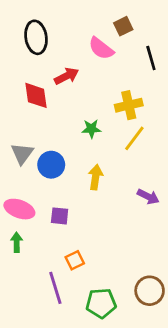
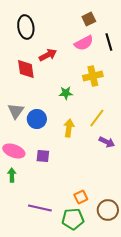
pink semicircle: (101, 48) -> (84, 43), moved, turned -66
yellow line: (134, 138) -> (97, 118), moved
orange square: (75, 260) -> (81, 197), moved
purple line: (55, 288) -> (40, 208), turned -60

